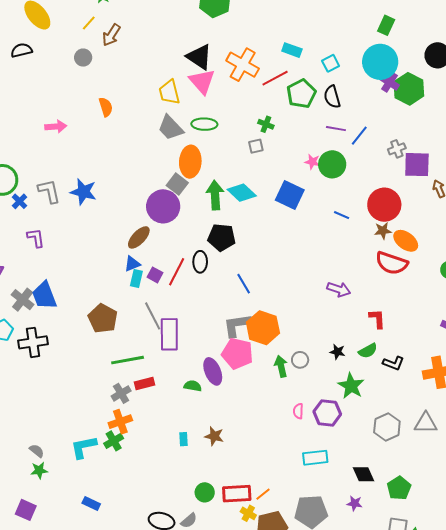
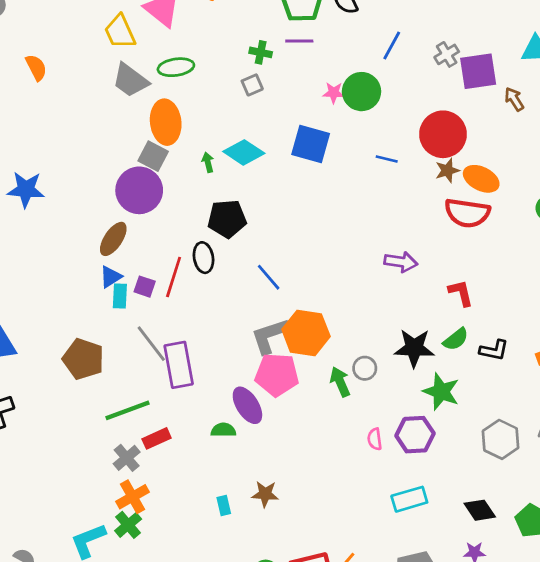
purple line: (336, 129) -> (299, 41), moved
green arrow: (215, 195) -> (208, 162), size x0.5
black star: (337, 352) -> (414, 348), size x1.8

